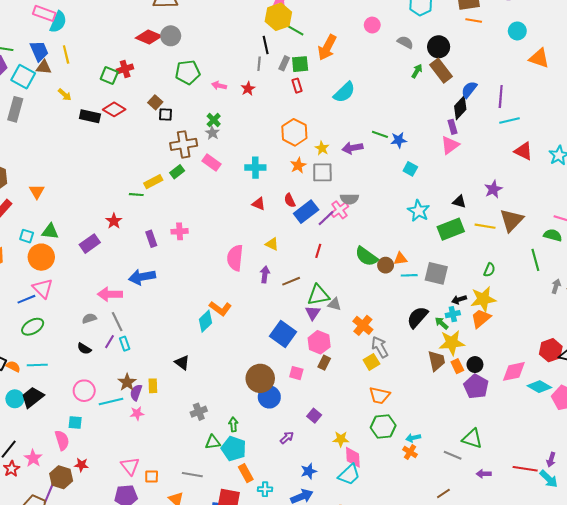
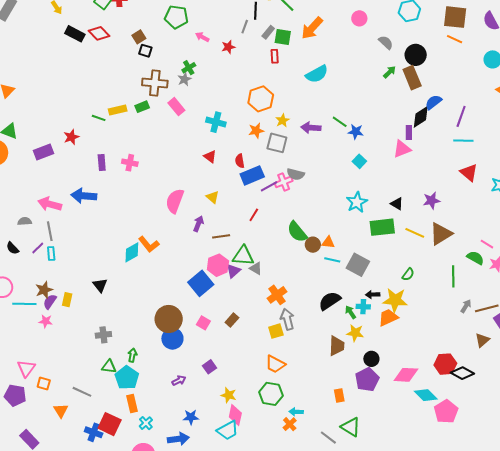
pink hexagon: (319, 342) -> (218, 265), moved
yellow star: (452, 343) -> (355, 333), size x0.7
orange rectangle: (457, 366) -> (339, 395), moved
cyan cross: (265, 489) -> (146, 423), turned 32

